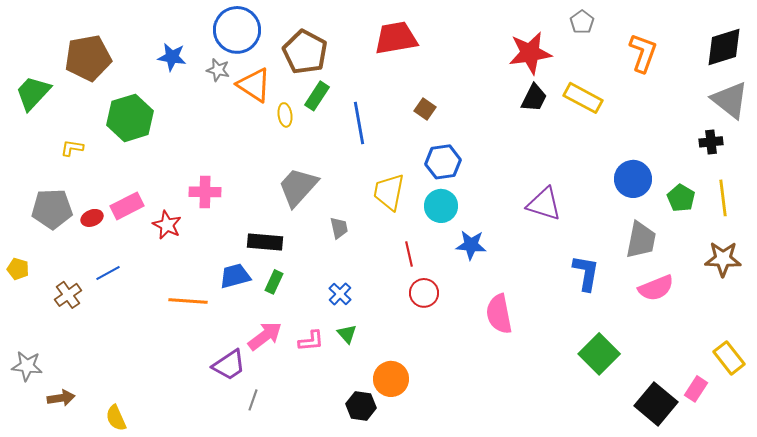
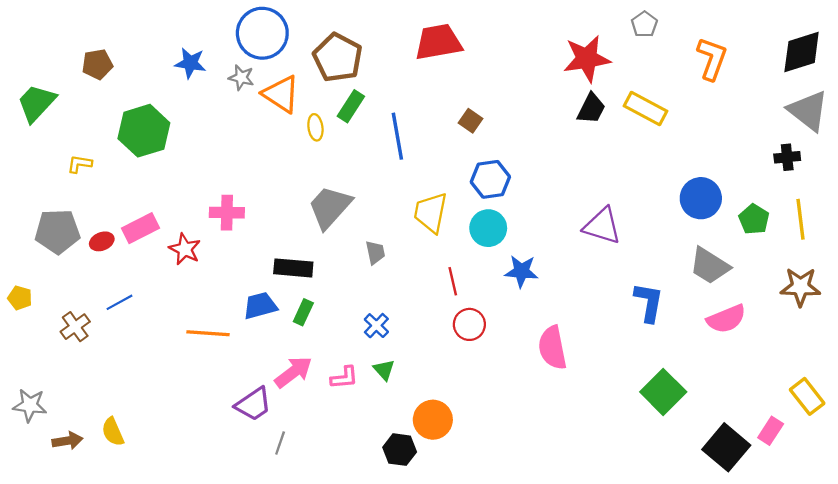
brown pentagon: (88, 58) -> (97, 64), size x0.6
gray trapezoid: (641, 240) -> (710, 266), turned 111
yellow semicircle: (116, 418) -> (113, 432), moved

